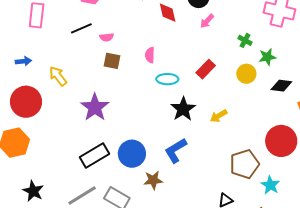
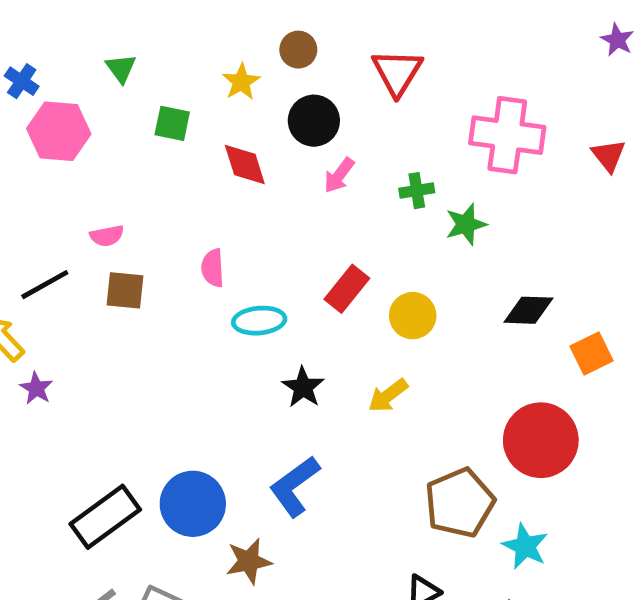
black line: (81, 28) -> (45, 285), moved
green cross: (245, 40) -> (417, 191), moved, turned -32
green star: (267, 57) -> (466, 224), moved
yellow circle: (246, 74) -> (413, 316), moved
purple star: (95, 107) -> (36, 388), moved, size x0.5
black star: (183, 109) -> (303, 387), size x0.7

